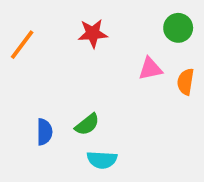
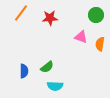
orange line: (22, 45) -> (21, 13), moved
pink triangle: (150, 69) -> (81, 37), turned 32

